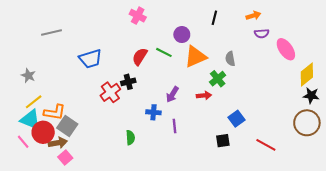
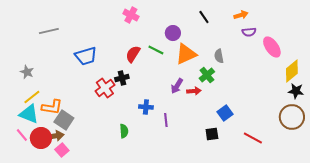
black line: (214, 18) -> (204, 17), turned -48
purple arrow: (172, 94) -> (177, 86), moved
red circle: (43, 132) -> (41, 138), moved

